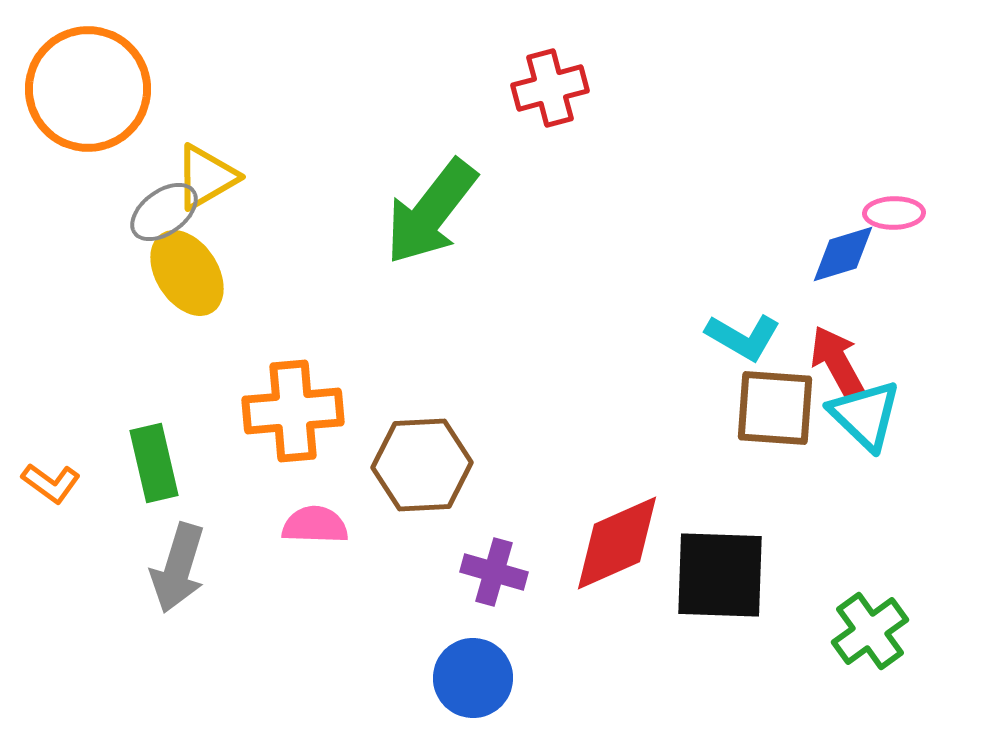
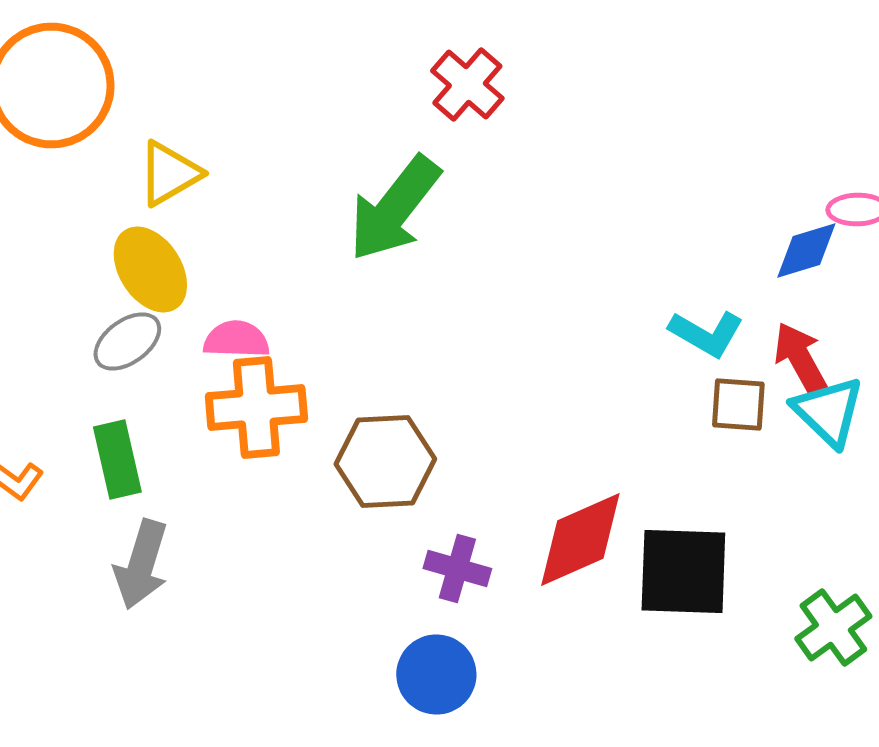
red cross: (550, 88) -> (467, 84), moved, turned -34
gray ellipse: (164, 212) -> (127, 342), moved
brown square: (775, 408) -> (738, 404), size x0.7
pink semicircle: (315, 525) -> (236, 340), moved

